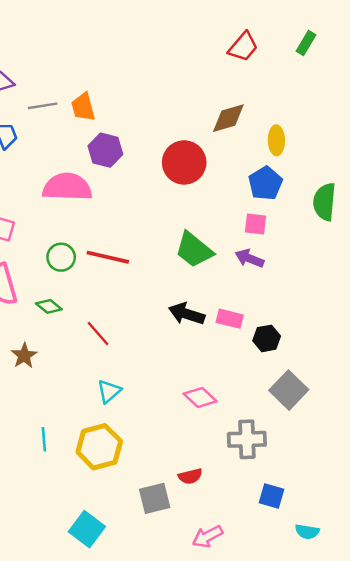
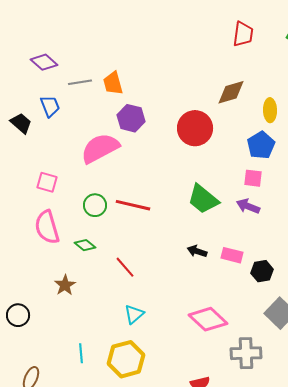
red trapezoid: (243, 47) -> (243, 34), turned -32
pink semicircle: (67, 187) -> (100, 148), turned -30
black arrow: (187, 314) -> (197, 251), size x0.7
pink diamond: (200, 397) -> (208, 319), size x1.4

